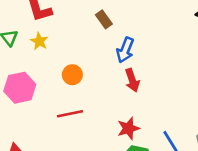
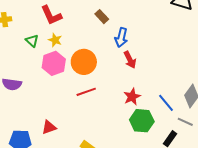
orange circle: (72, 75) -> (84, 62), size x1.6
pink hexagon: (20, 88) -> (54, 63), moved

